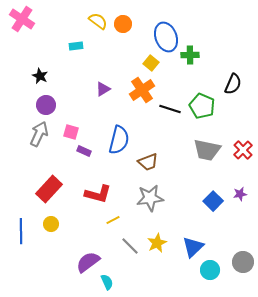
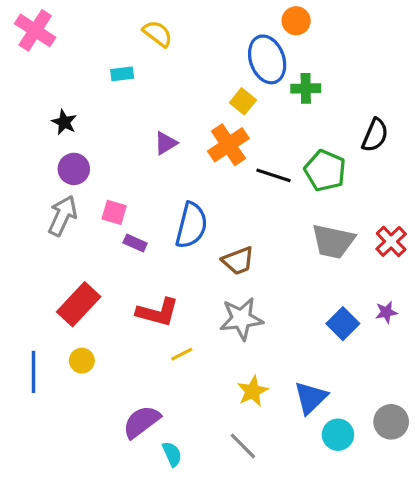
orange circle: (123, 24) -> (296, 21), moved
gray line: (130, 246) -> (243, 446), moved

